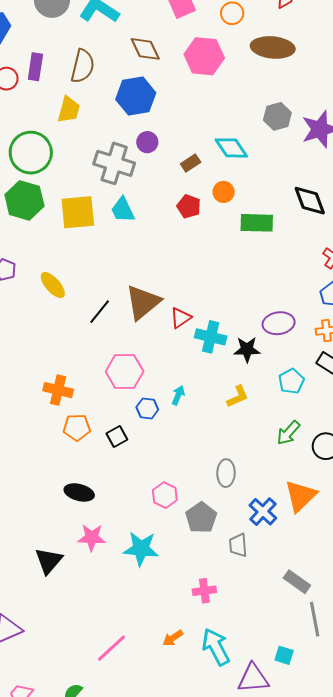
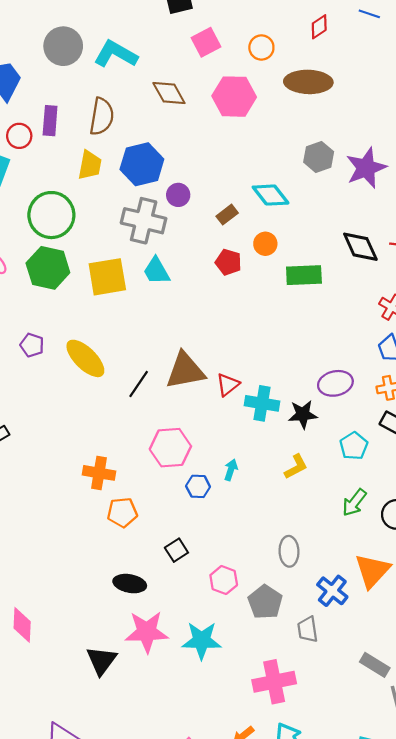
blue hexagon: (136, 96) -> (142, 164), moved
yellow ellipse: (53, 285) -> (85, 358), size x1.4
brown triangle: (143, 302) -> (185, 371), turned 33
black square: (117, 437) -> (176, 550), moved
pink star: (92, 537) -> (147, 632), size x1.4
pink cross: (204, 591) -> (274, 682), size x1.6

